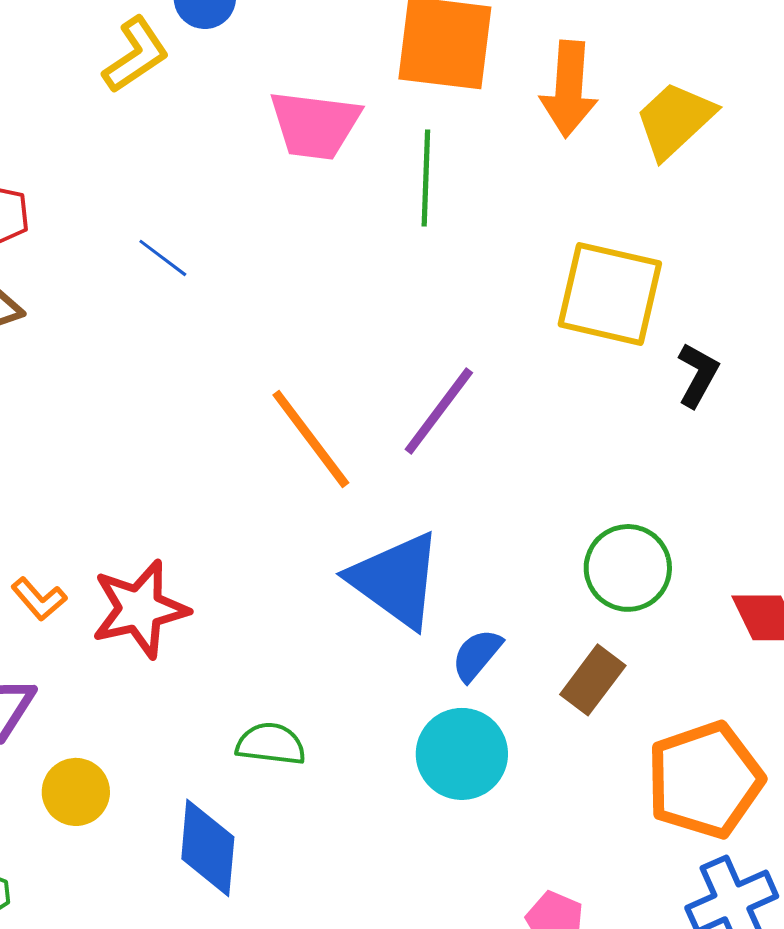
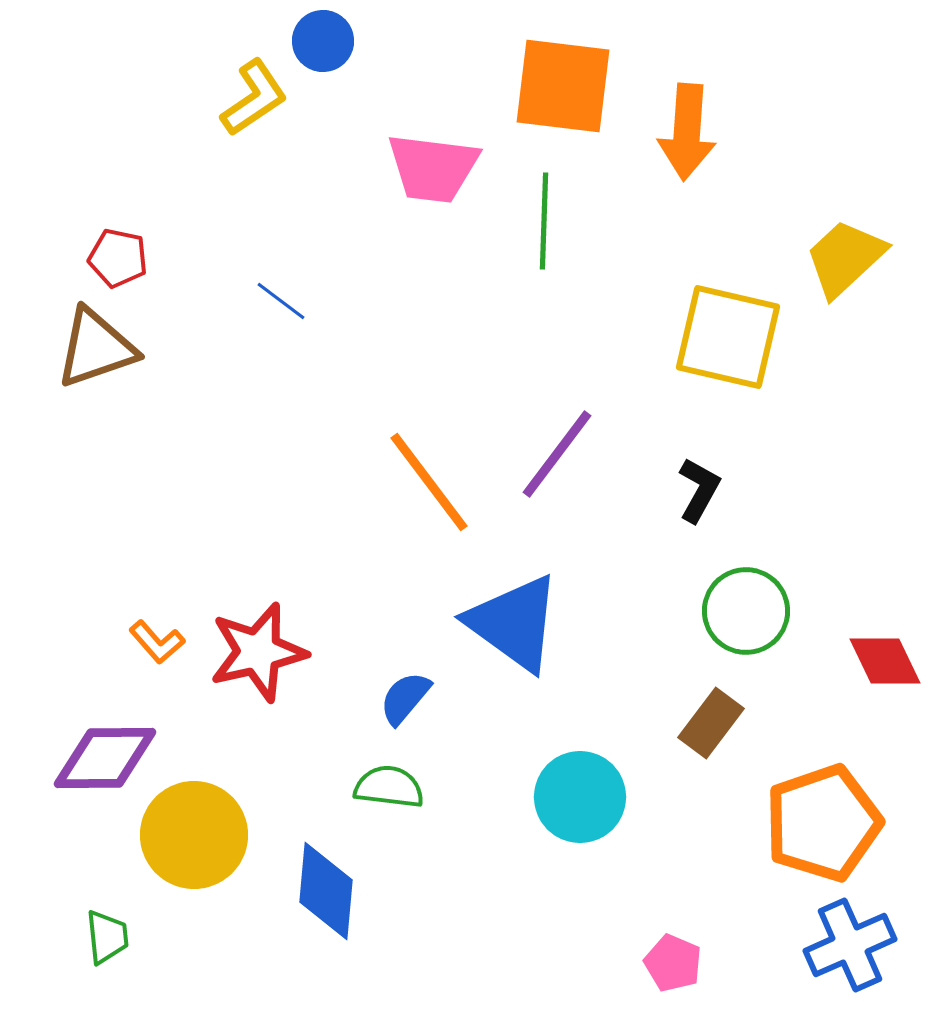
yellow trapezoid: (675, 120) -> (845, 258), moved
black L-shape: (698, 375) -> (699, 490), moved
blue semicircle: (477, 655) -> (405, 698), moved
yellow circle: (76, 792) -> (194, 835), size x1.6

